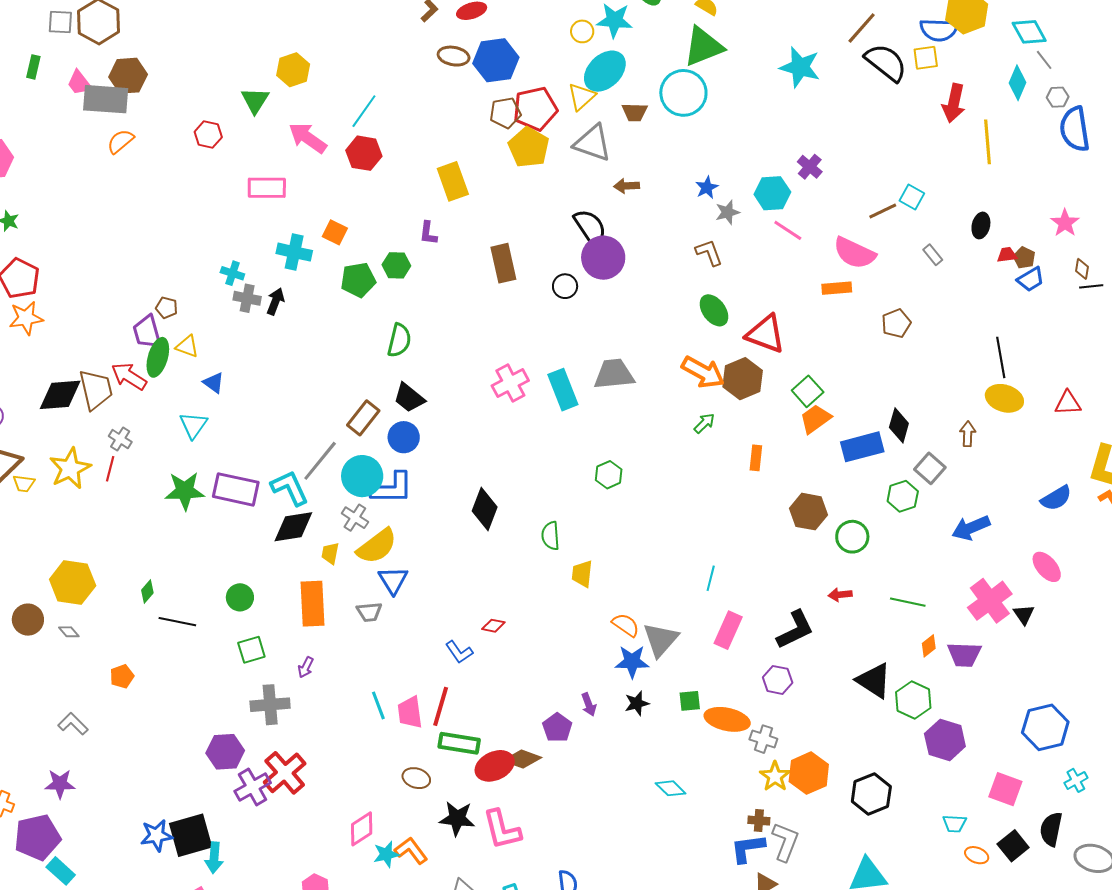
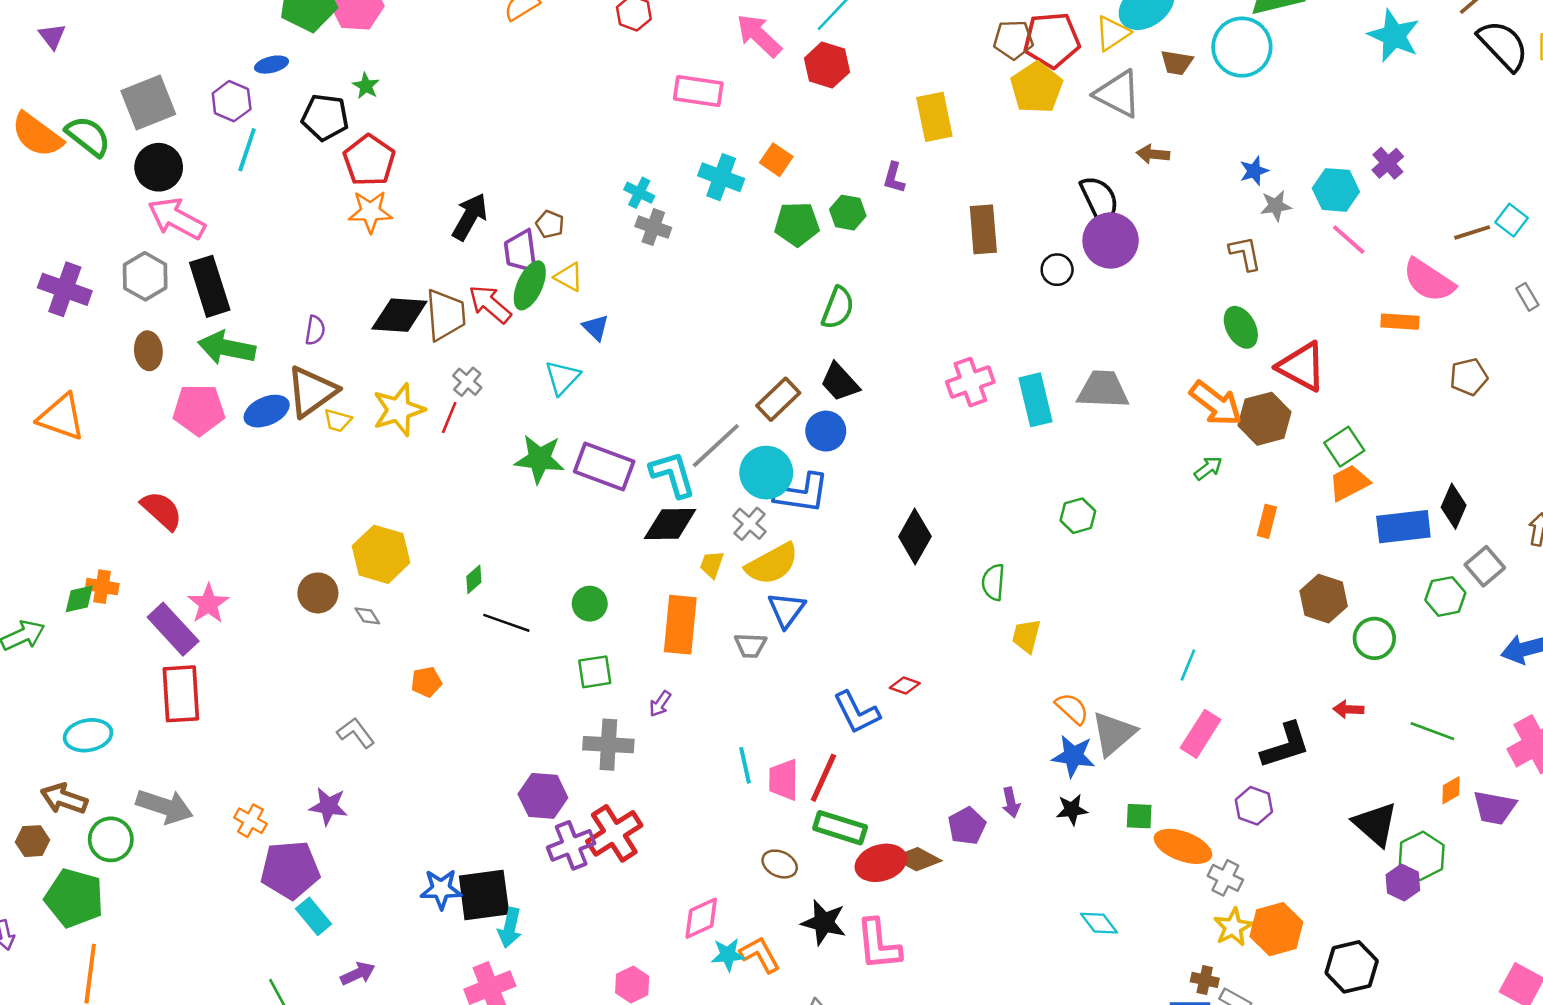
black arrow: (275, 301) -> (470, 217), moved, size x1.4
blue L-shape: (459, 652) -> (857, 712), size x1.4
purple hexagon: (945, 740) -> (1403, 883), moved, size x0.7

